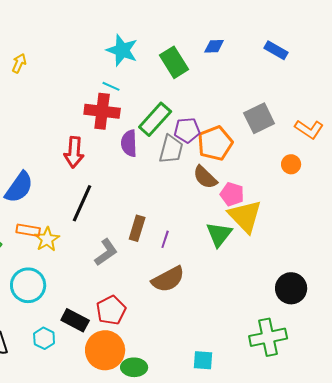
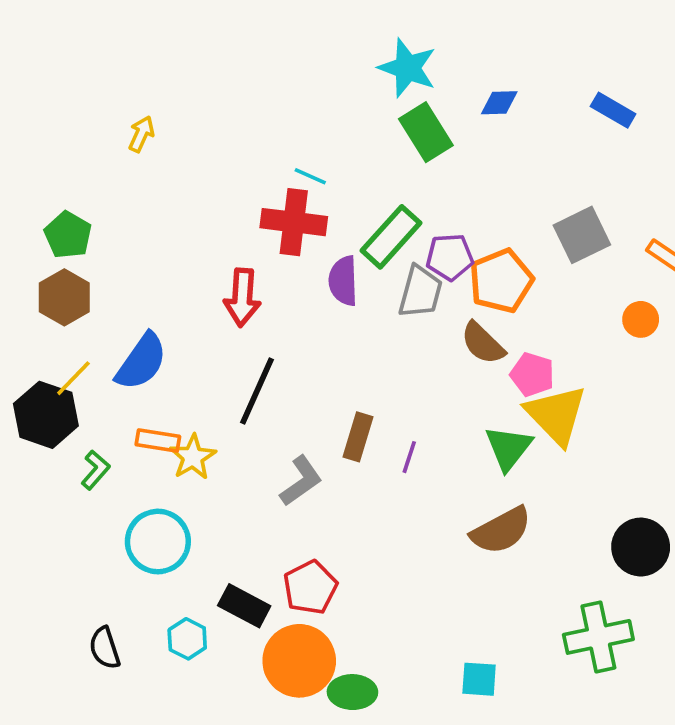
cyan star: (122, 50) -> (408, 68), moved
brown semicircle: (168, 279) -> (501, 530), moved

